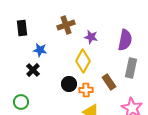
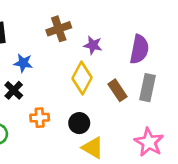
brown rectangle: (109, 82) -> (117, 90), moved
black circle: (69, 84) -> (79, 123), moved
orange cross: (86, 90) -> (40, 118), moved

